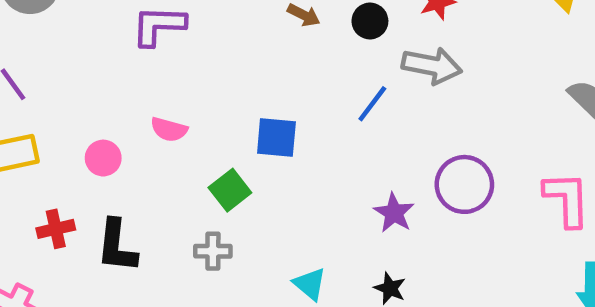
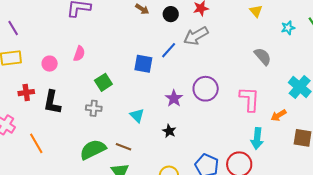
gray arrow: (432, 66) -> (196, 36), turned 135
pink semicircle: (169, 129) -> (79, 54), turned -91
blue square: (276, 138) -> (143, 64), moved
cyan triangle: (310, 284) -> (137, 115), moved

